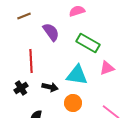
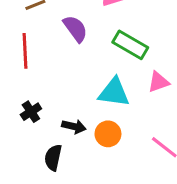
red line: (31, 61) -> (25, 51), moved
black arrow: (50, 87) -> (74, 126), moved

